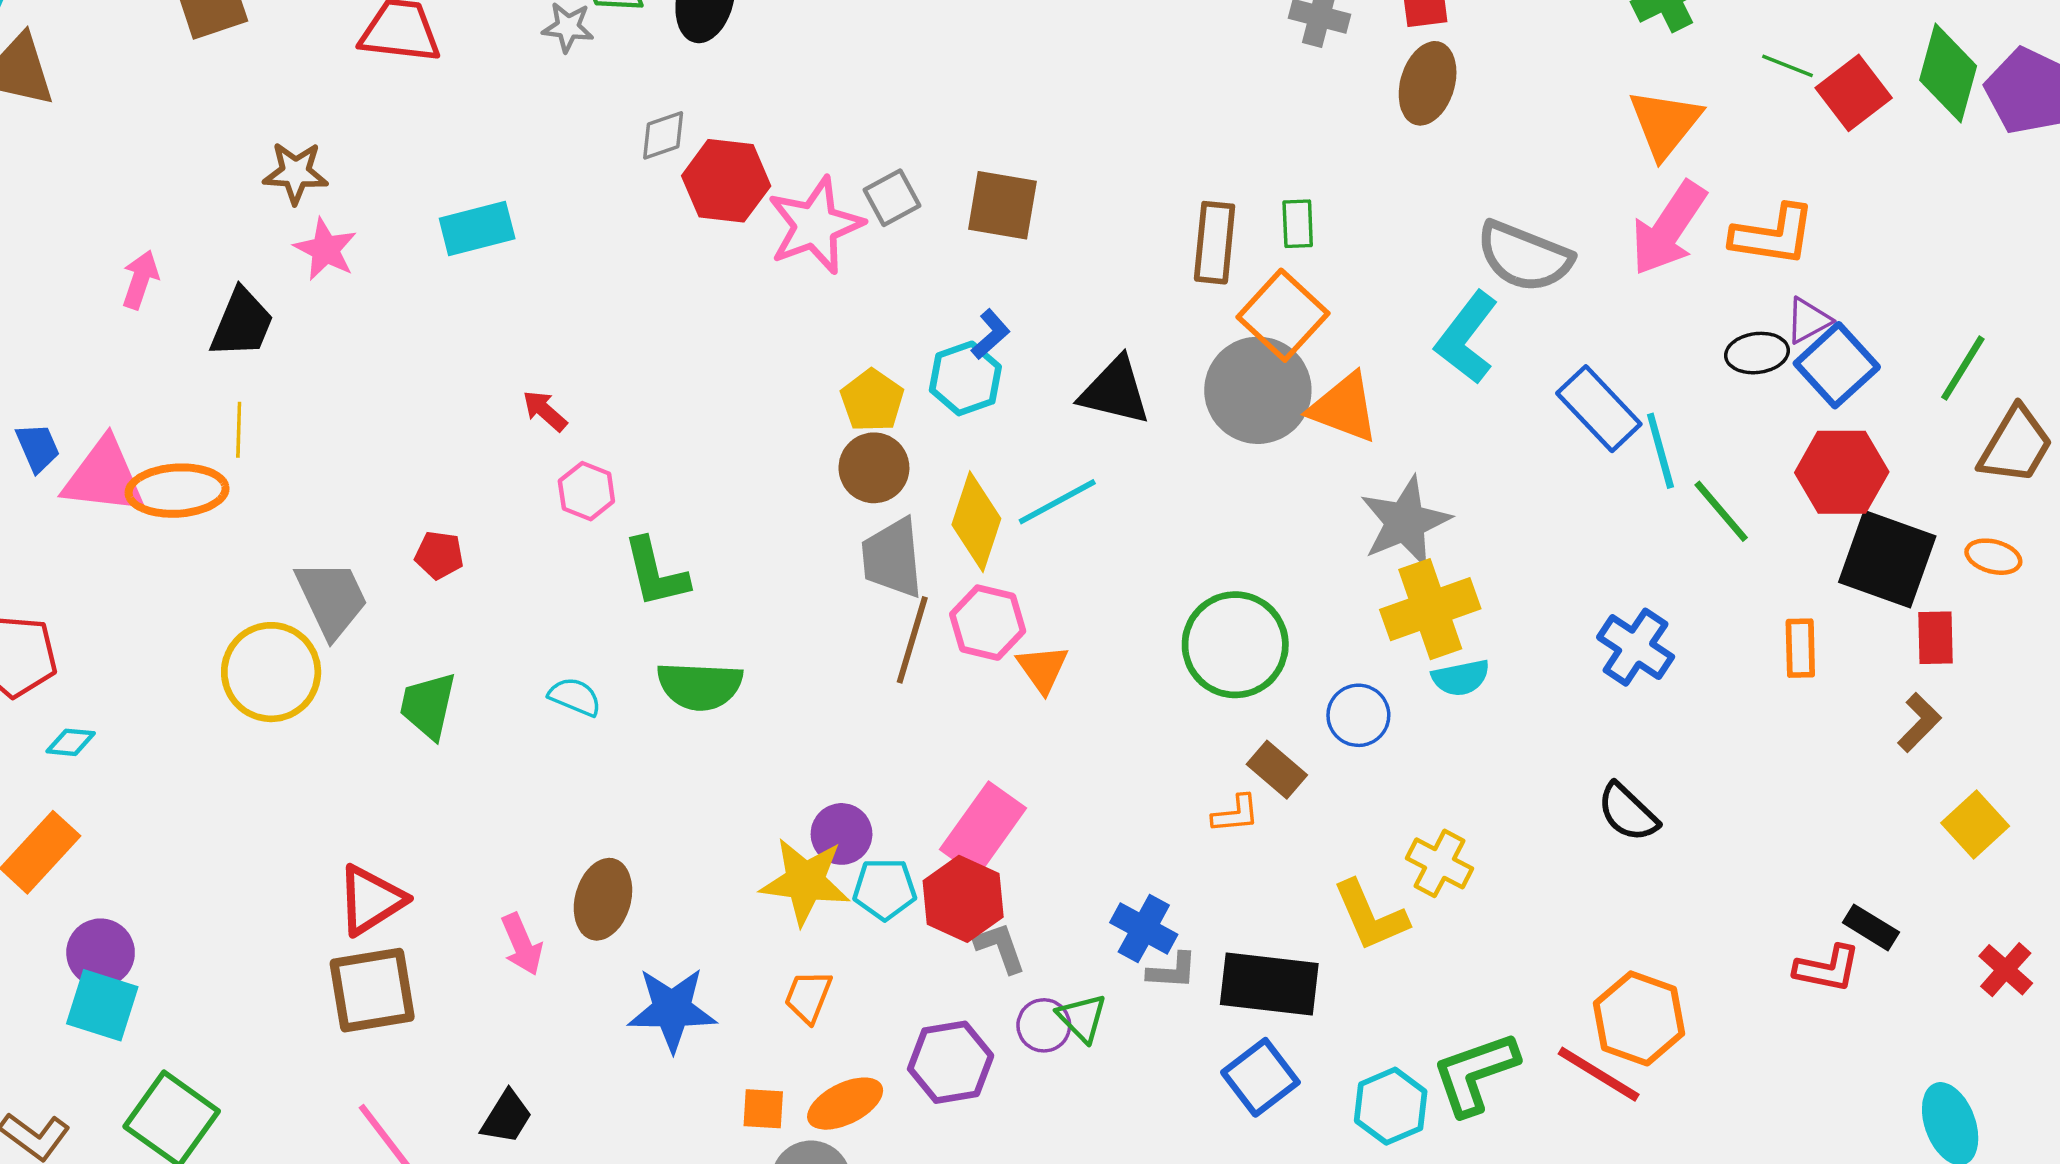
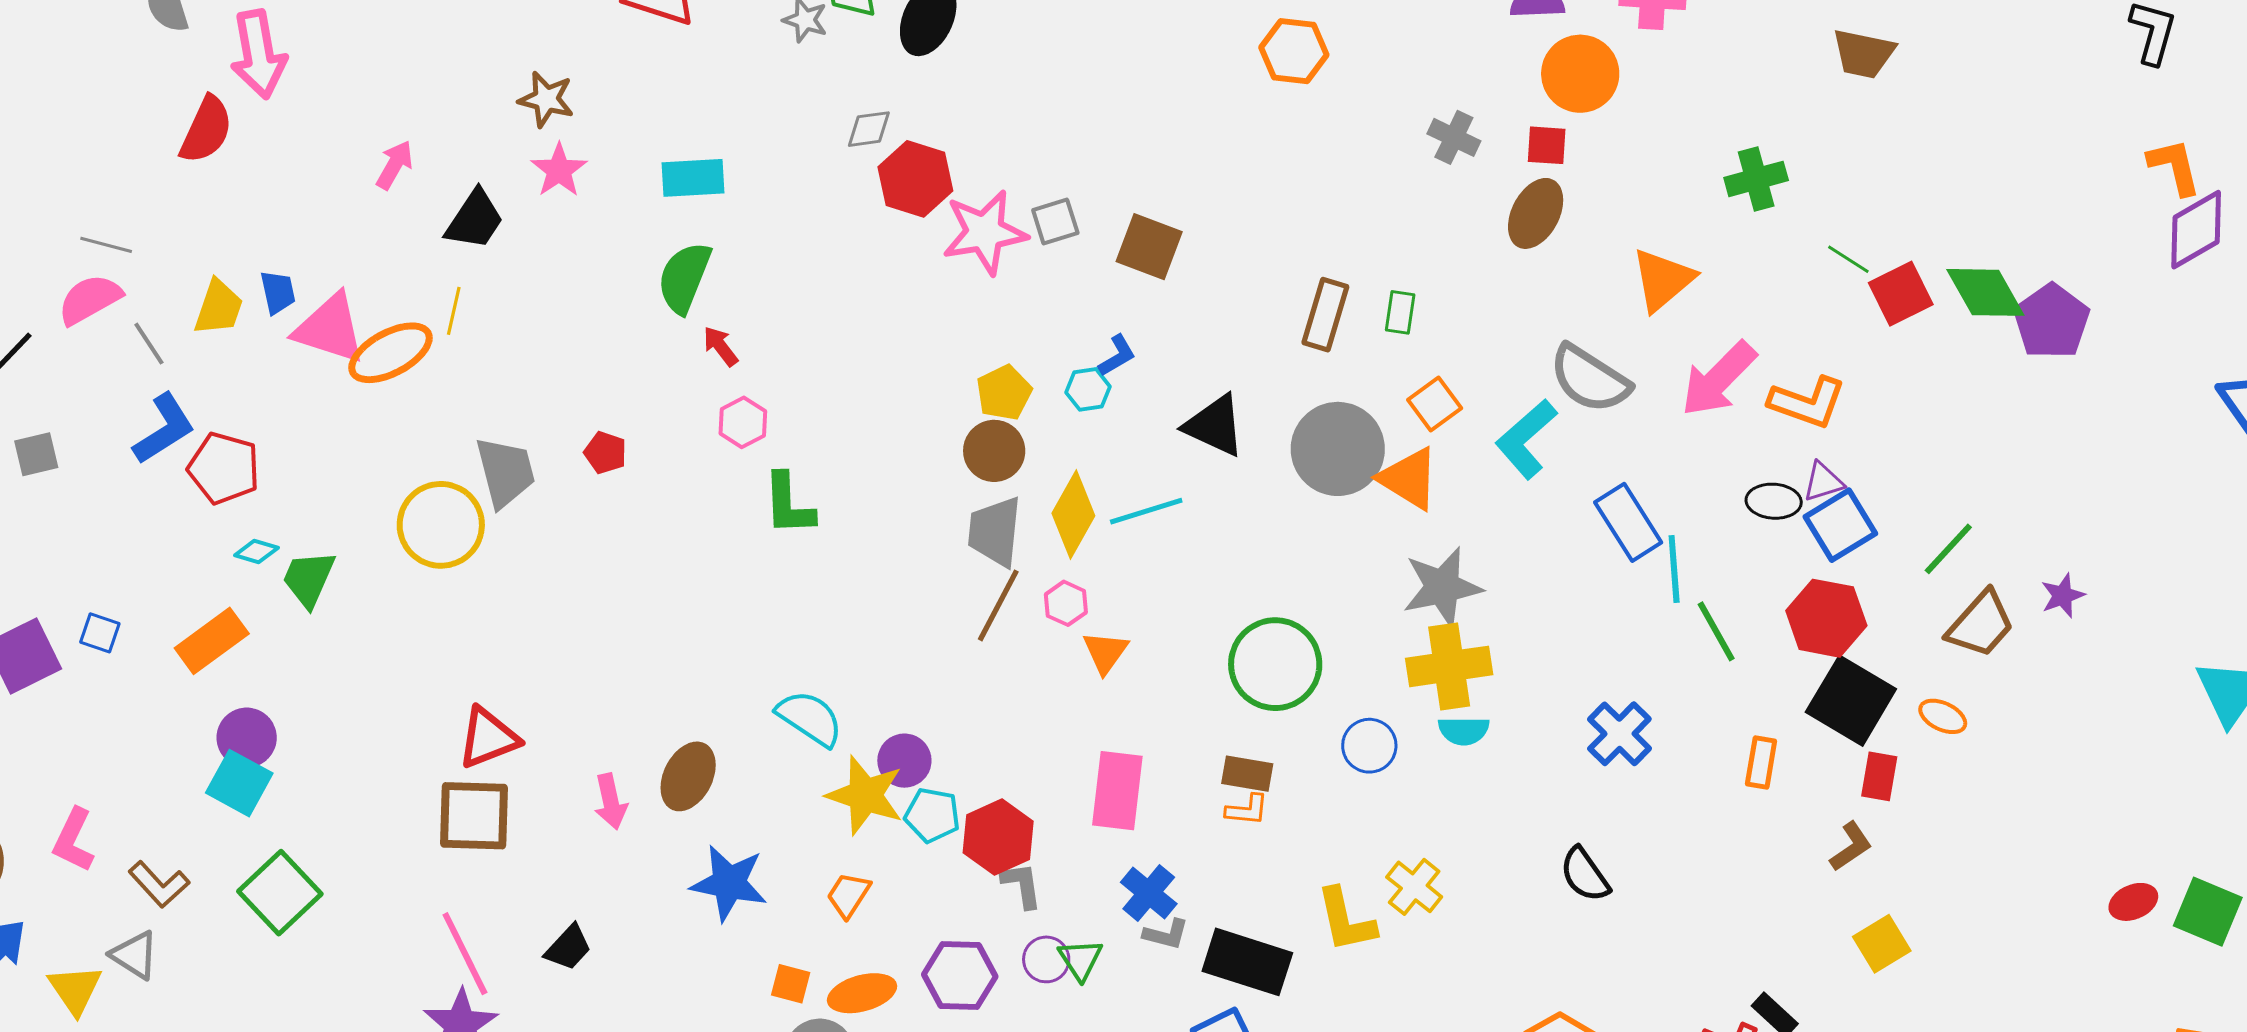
green diamond: (1948, 73) -> (1985, 292), turned -56
orange triangle: (1665, 123) -> (1663, 280), moved
orange square: (1283, 315) -> (1435, 404), moved, size x0.7
cyan hexagon: (965, 378) -> (1088, 389), size x0.7
orange ellipse: (177, 491) -> (391, 353), turned -36
pink hexagon: (988, 623) -> (1066, 603), size x0.7
green semicircle: (700, 686) -> (684, 278), moved, turned 98
cyan semicircle: (575, 697) -> (810, 718), moved, size x1.5
green trapezoid: (428, 706) -> (309, 579), moved
brown rectangle: (1277, 770) -> (1247, 774), moved, turned -42
pink rectangle: (983, 829) -> (1117, 791), moved, turned -40

